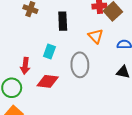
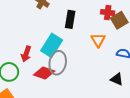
cyan rectangle: (49, 52) -> (52, 45), size x1.6
gray ellipse: (80, 65) -> (58, 63), moved

